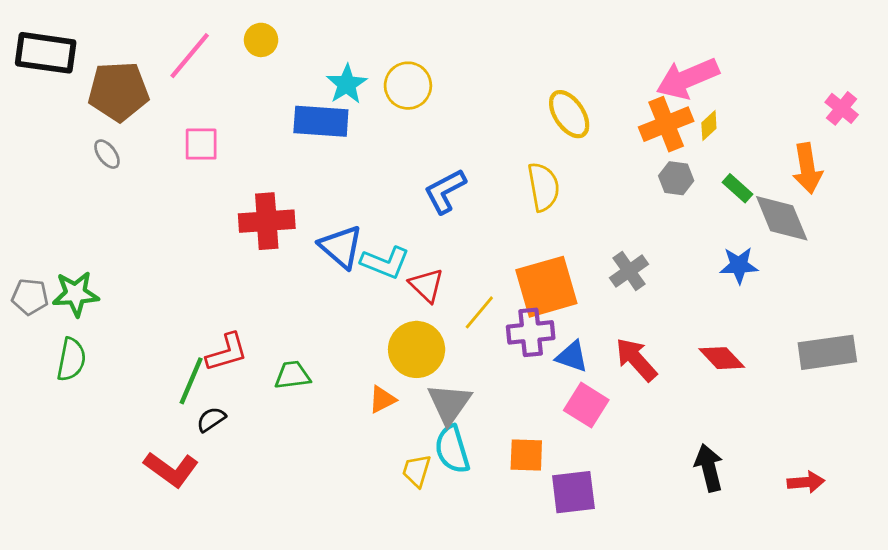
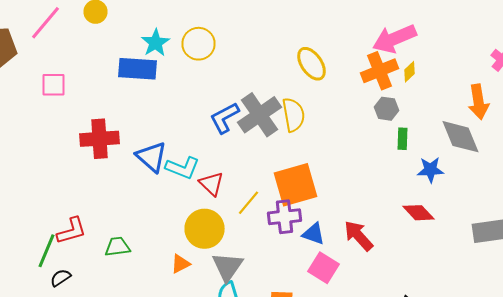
green rectangle: (737, 188) -> (402, 139), moved, turned 50
gray cross: (629, 271) -> (260, 115), moved, size x1.6
red diamond: (722, 358) -> (418, 213), moved

